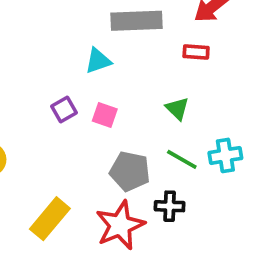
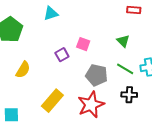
cyan triangle: (98, 61) -> (51, 13), moved
purple square: (64, 110) -> (62, 55), moved
black cross: (170, 206) -> (129, 95), moved

